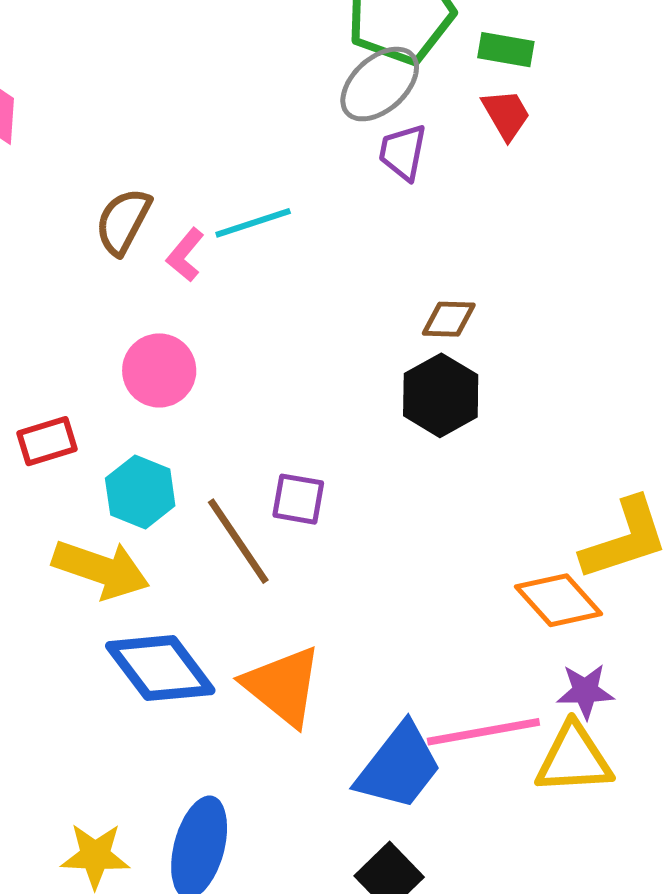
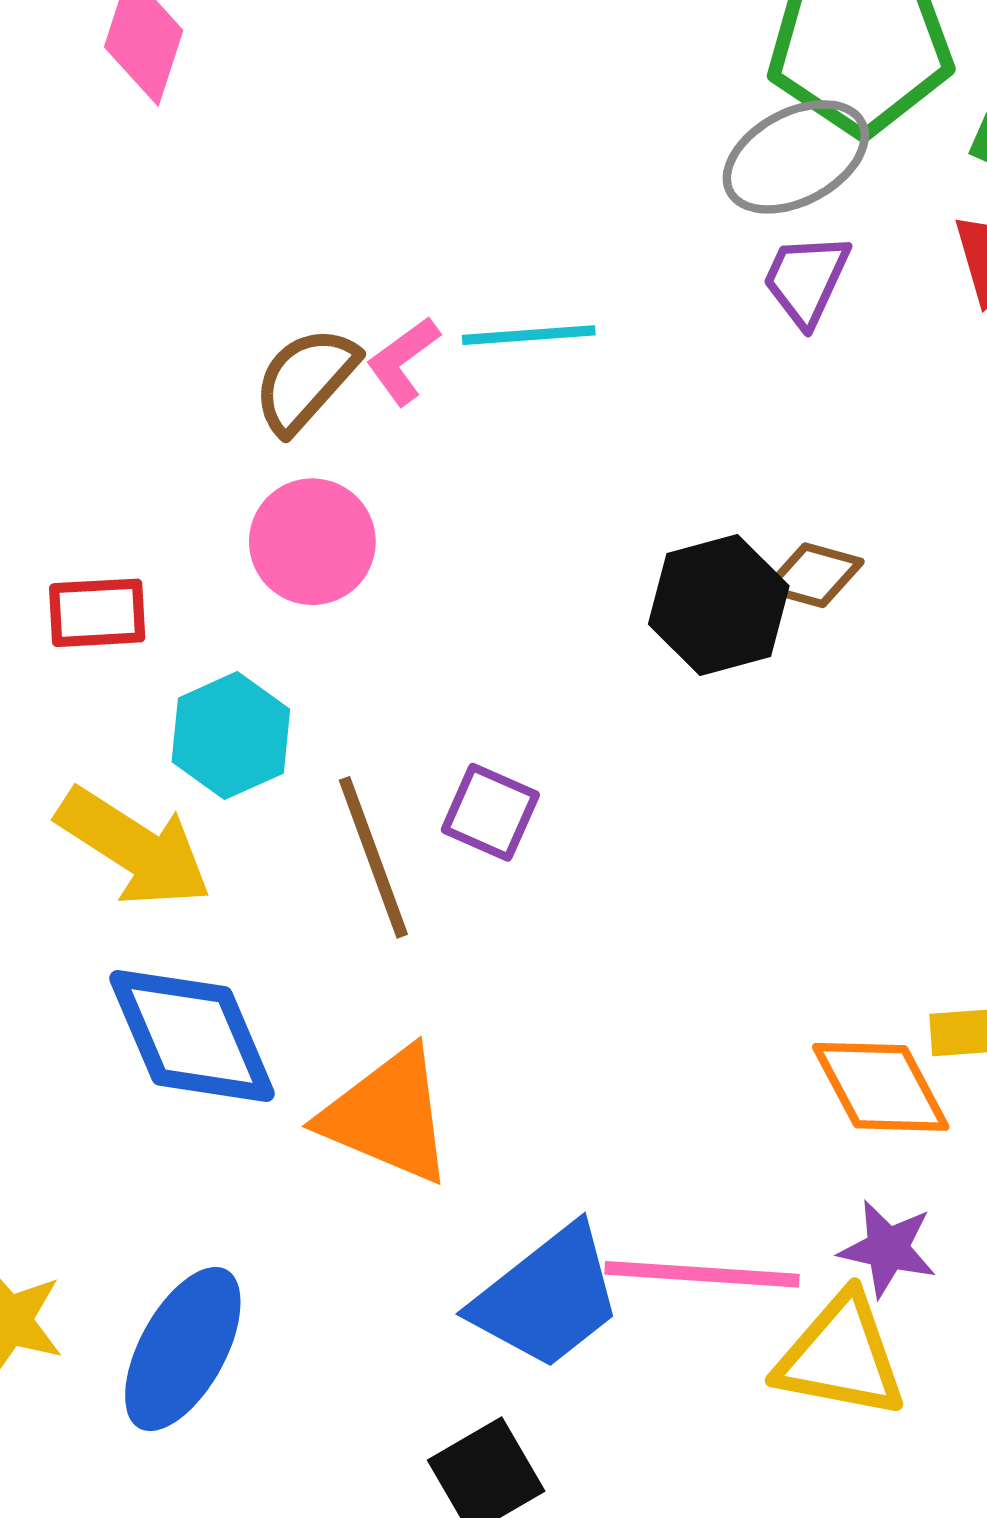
brown semicircle: (123, 221) -> (305, 380), moved
black hexagon: (441, 395) -> (719, 605), moved
orange triangle: (283, 686) -> (388, 1116), turned -30

